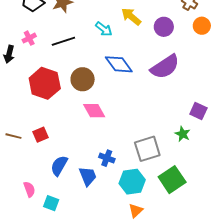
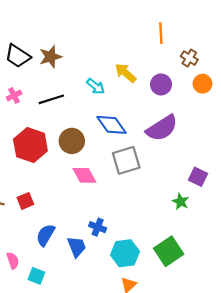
gray square: (147, 149) -> (126, 160), moved

